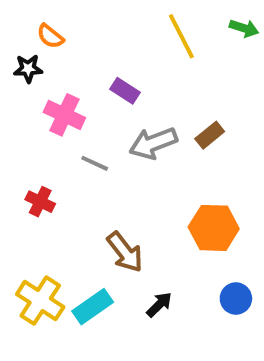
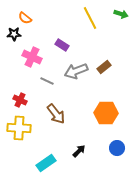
brown arrow: (125, 252) -> (56, 114), moved
yellow cross: (40, 301) -> (19, 128), moved, turned -30
cyan rectangle: (93, 307) -> (46, 163), moved

